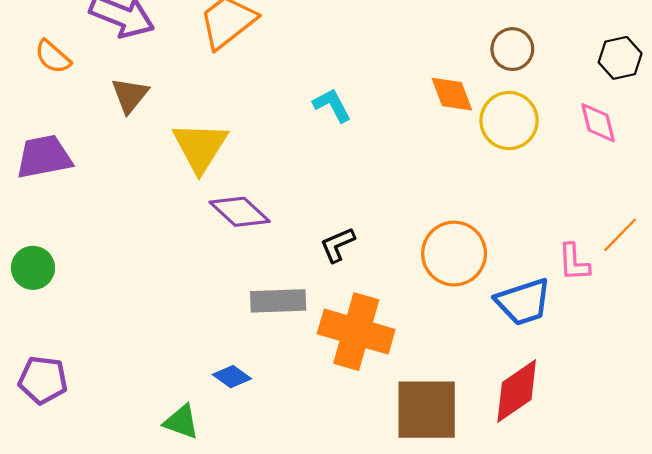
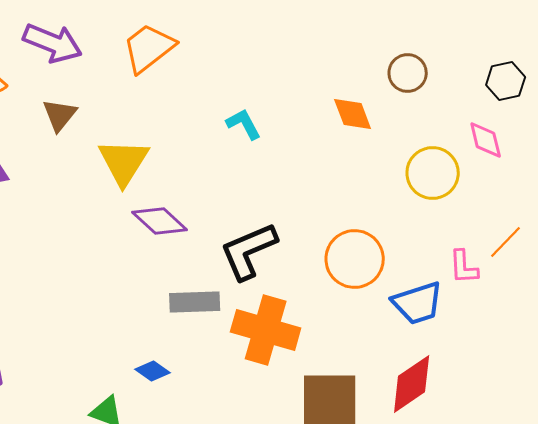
yellow circle: (509, 121) -> (433, 173), moved
black L-shape: (338, 245) -> (249, 251), size x1.8

